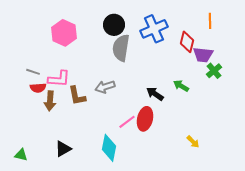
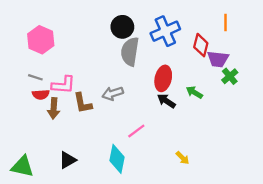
pink hexagon: (64, 33) -> (41, 40), moved
red ellipse: (145, 119) -> (163, 78), moved
yellow arrow: (193, 142) -> (183, 158), moved
green triangle: (21, 155) -> (22, 166), size x1.6

